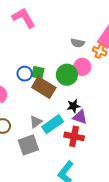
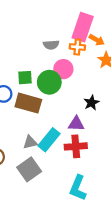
green square: (38, 73) -> (25, 78), moved
black star: (73, 106) -> (91, 103), moved
gray triangle: (36, 122) -> (30, 142), turned 40

